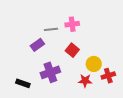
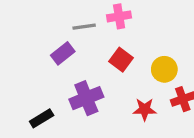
yellow circle: (94, 64) -> (164, 69), moved
black rectangle: (23, 83) -> (42, 118), turned -48

